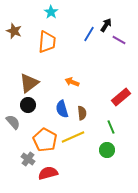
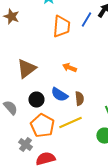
orange trapezoid: (47, 42) -> (61, 27), moved
black circle: (28, 105) -> (36, 100), moved
blue semicircle: (62, 109) -> (59, 95), turned -42

